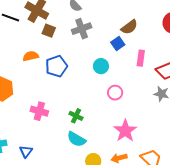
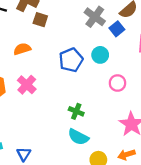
gray cross: (82, 29) -> (95, 17), moved, turned -30
blue pentagon: (56, 66) -> (71, 60), moved
pink cross: (39, 111) -> (27, 85), moved, turned 30

